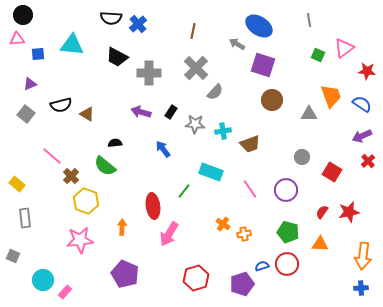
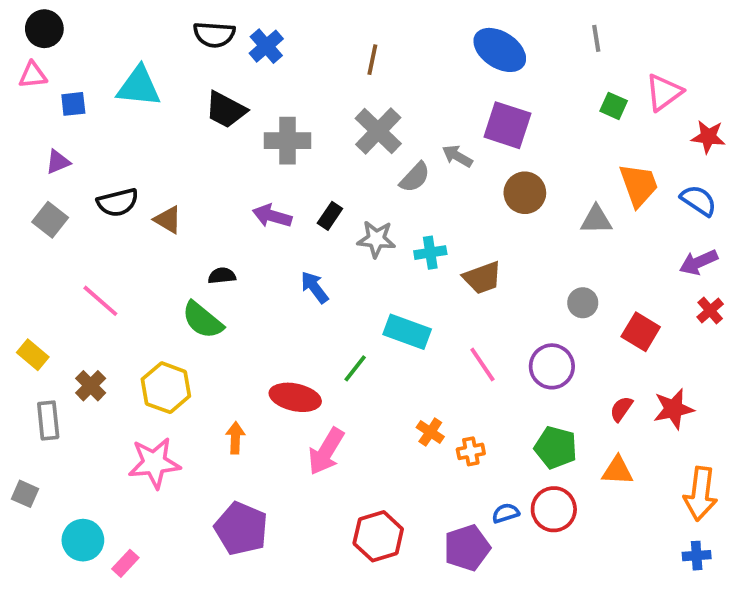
gray arrow: (237, 44) -> (457, 156), moved
brown cross: (71, 176) -> (91, 386), moved
red ellipse: (153, 206) -> (295, 397), turned -70

